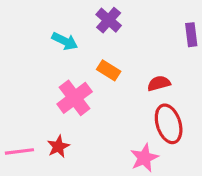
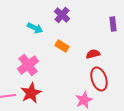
pink cross: (75, 98) -> (28, 65), moved
red star: (58, 147) -> (31, 93), size x1.5

